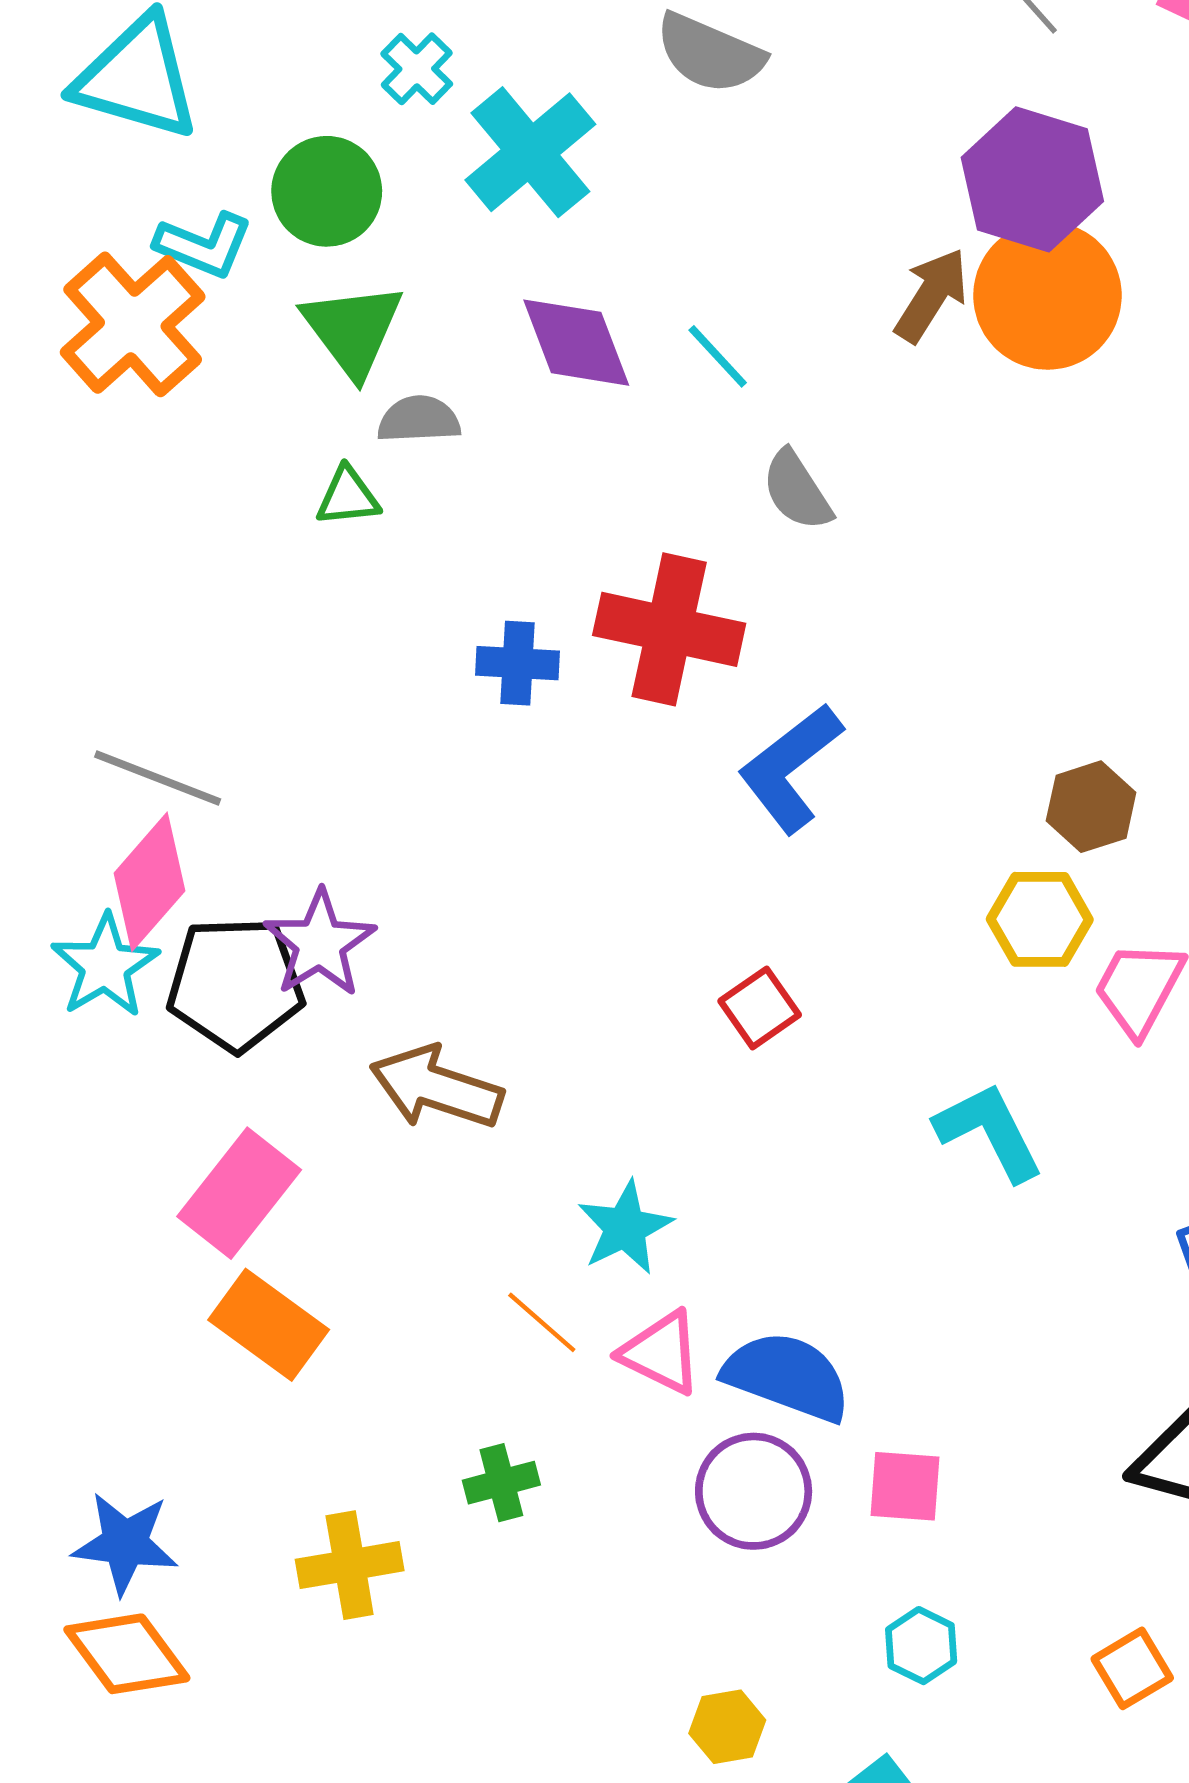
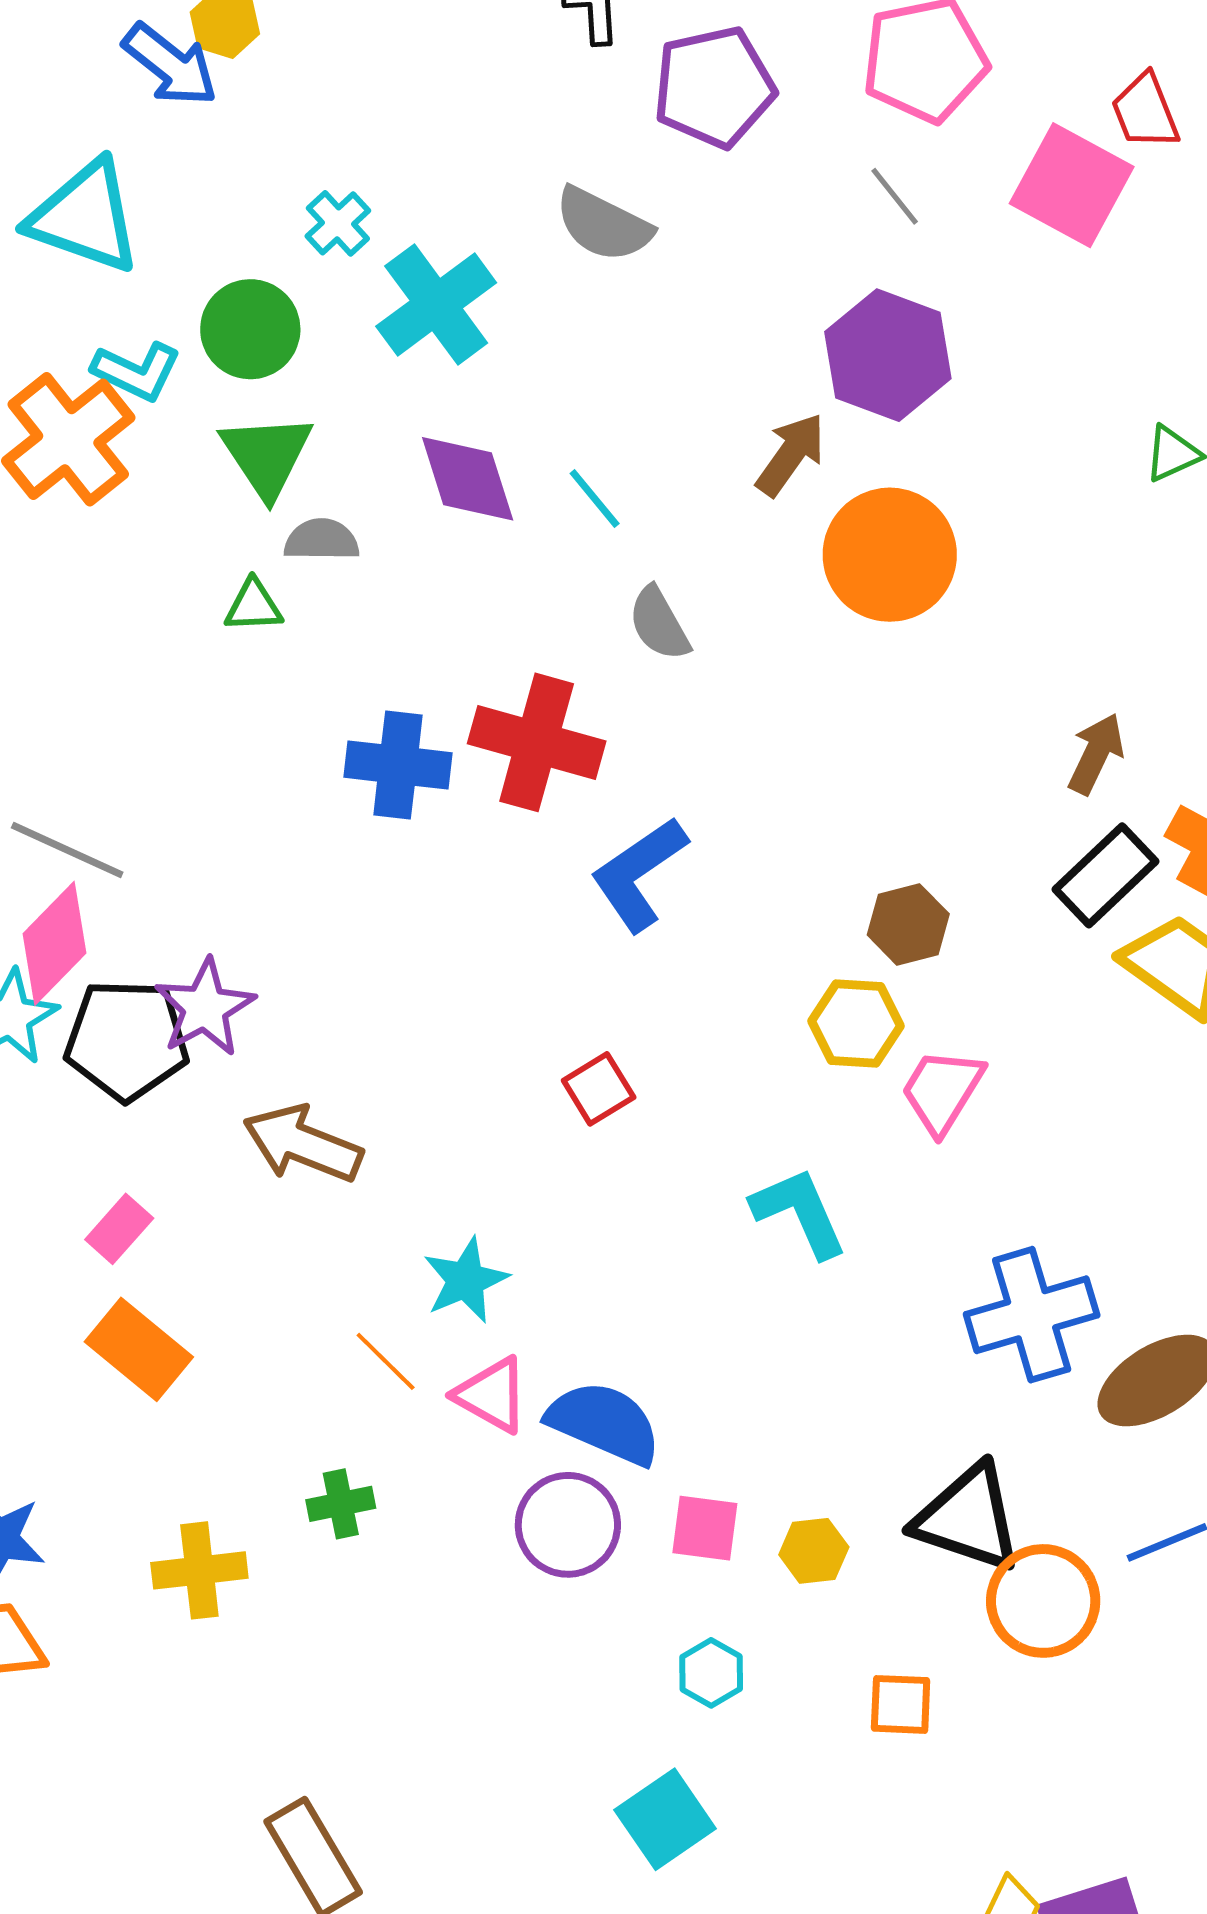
orange circle: (1047, 296) -> (890, 555), moved
blue cross: (518, 663) -> (398, 765), size x1.4
pink rectangle: (239, 1193) -> (119, 1229), size x0.6
orange square: (1132, 1668) -> (901, 1704), turned 30
yellow hexagon: (727, 1727) -> (814, 1551), moved

